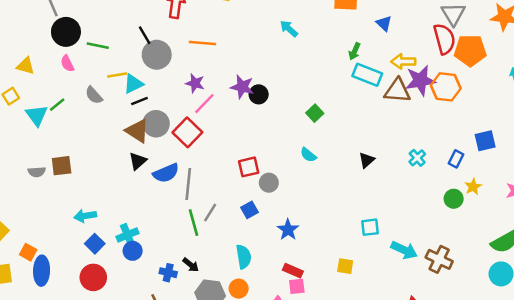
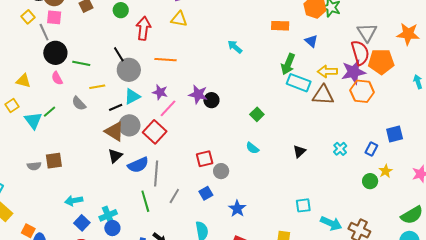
green arrow: (354, 51) -> (288, 64), size x1.5
purple star: (420, 80) -> (354, 72), moved
cyan triangle: (133, 84) -> (132, 97), moved
green line: (194, 223) -> (145, 201), moved

